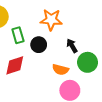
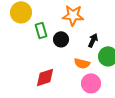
black arrow: (72, 46) -> (93, 40), turned 56
red diamond: (15, 65) -> (45, 77), moved

